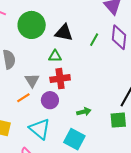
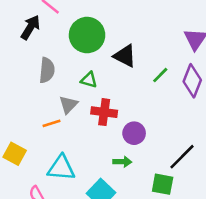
green triangle: (55, 56) -> (89, 80), moved
purple circle: (50, 100) -> (134, 133), moved
cyan triangle: (40, 129) -> (61, 168), turned -50

